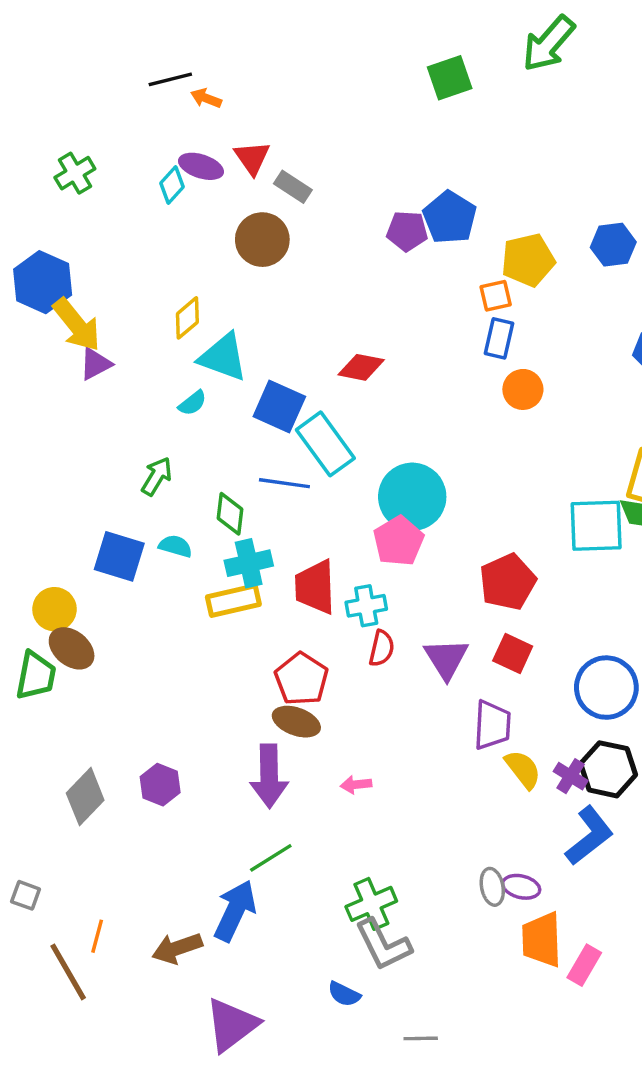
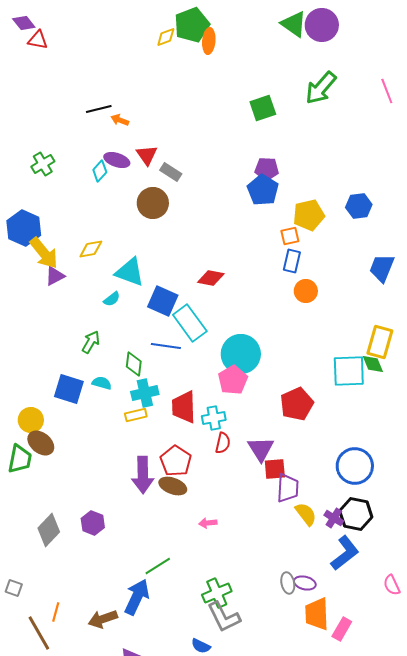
purple pentagon: (407, 231) -> (267, 169), moved
yellow diamond: (187, 318) -> (91, 249), moved, turned 30
yellow rectangle: (233, 601) -> (136, 415), size x0.7
red square: (513, 653) -> (275, 469), moved, turned -30
purple arrow: (269, 776) -> (143, 475), moved

